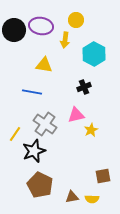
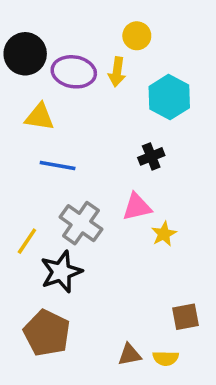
purple ellipse: (41, 26) -> (74, 72), moved
yellow triangle: (44, 65) -> (40, 117), moved
brown pentagon: (40, 185) -> (47, 333), moved

